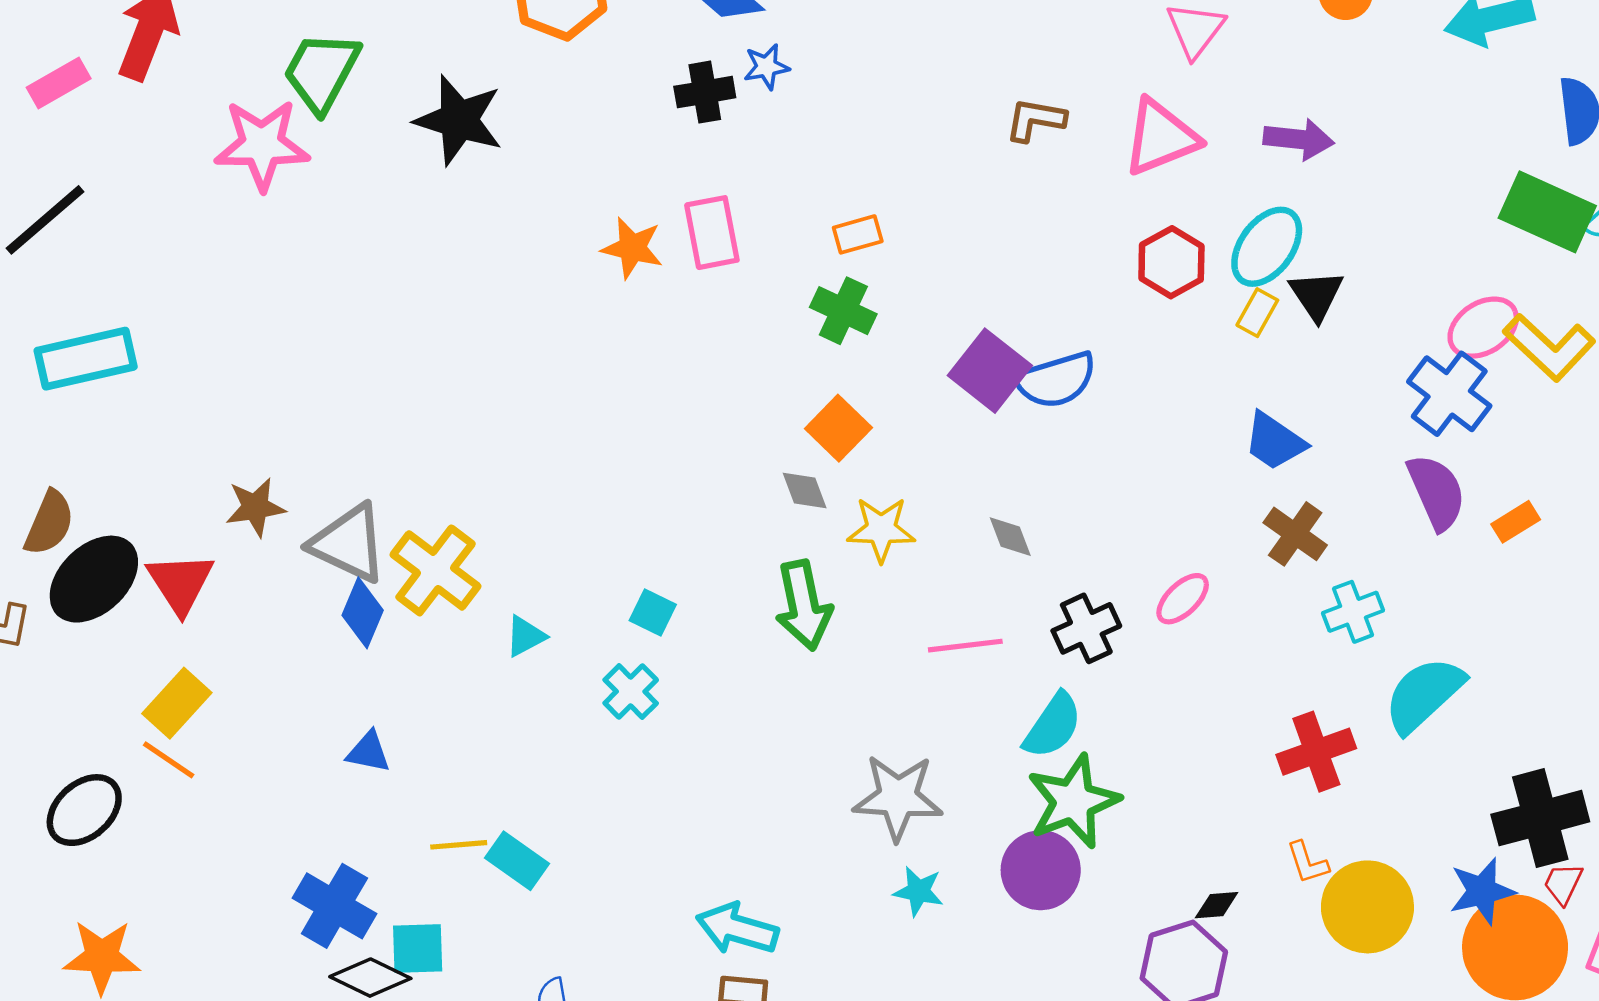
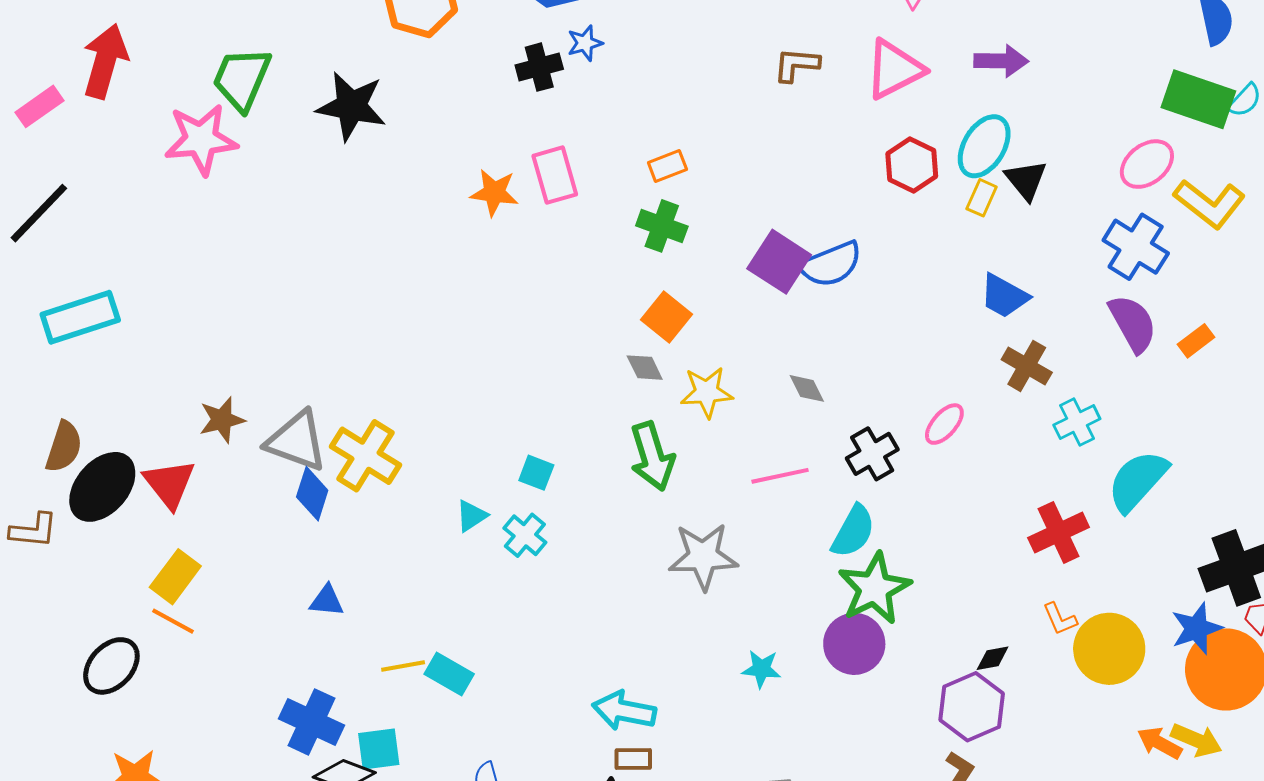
pink ellipse: (1483, 328) -> (1147, 164), moved
cyan triangle: (525, 636) -> (471, 516), moved
gray star: (898, 797) -> (703, 556), moved

